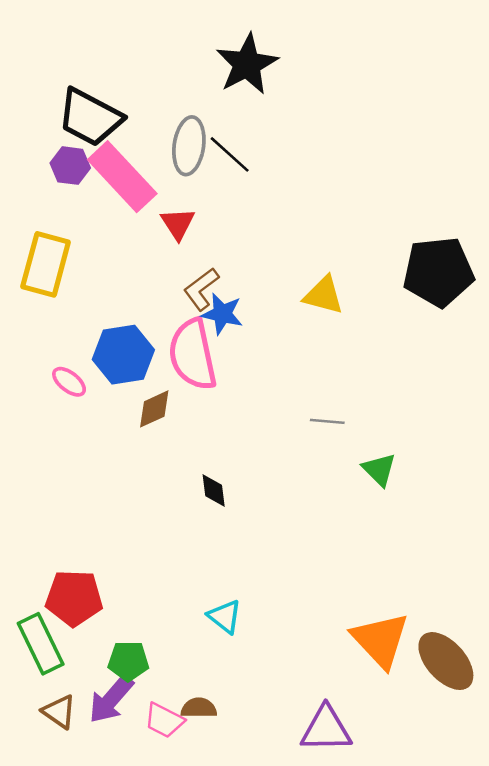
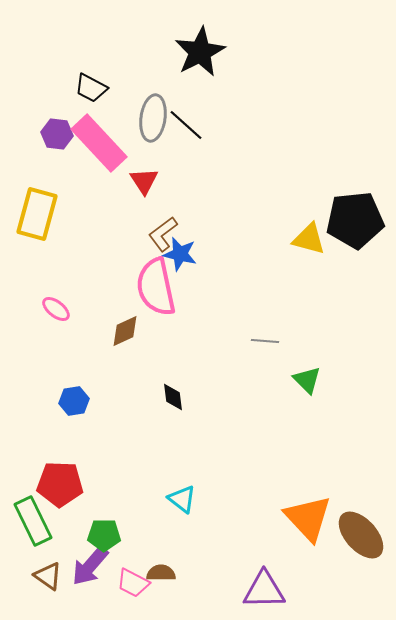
black trapezoid: (90, 117) -> (91, 88), moved, size x0.6
yellow triangle: (324, 295) -> (309, 239), moved
blue hexagon: (123, 355) -> (74, 401), moved, size x0.6

